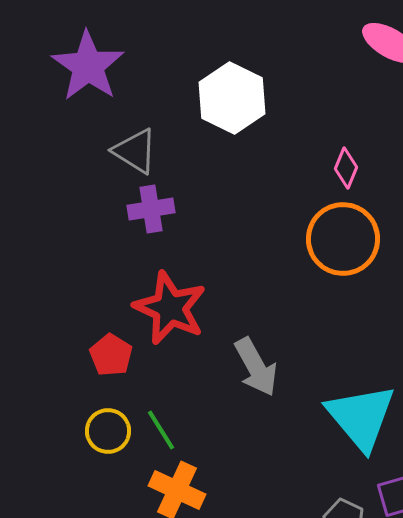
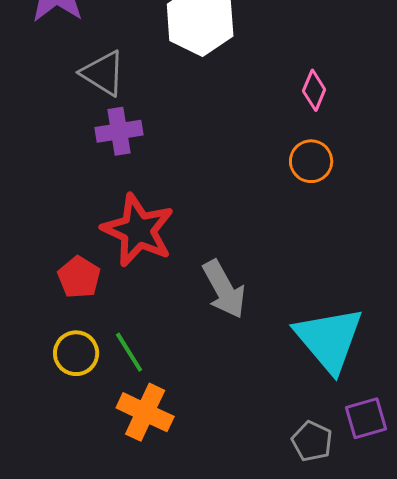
orange circle: (343, 239) -> (311, 161), size x0.6

